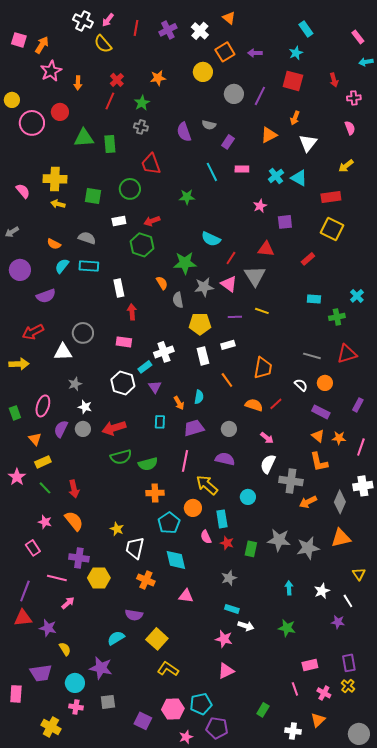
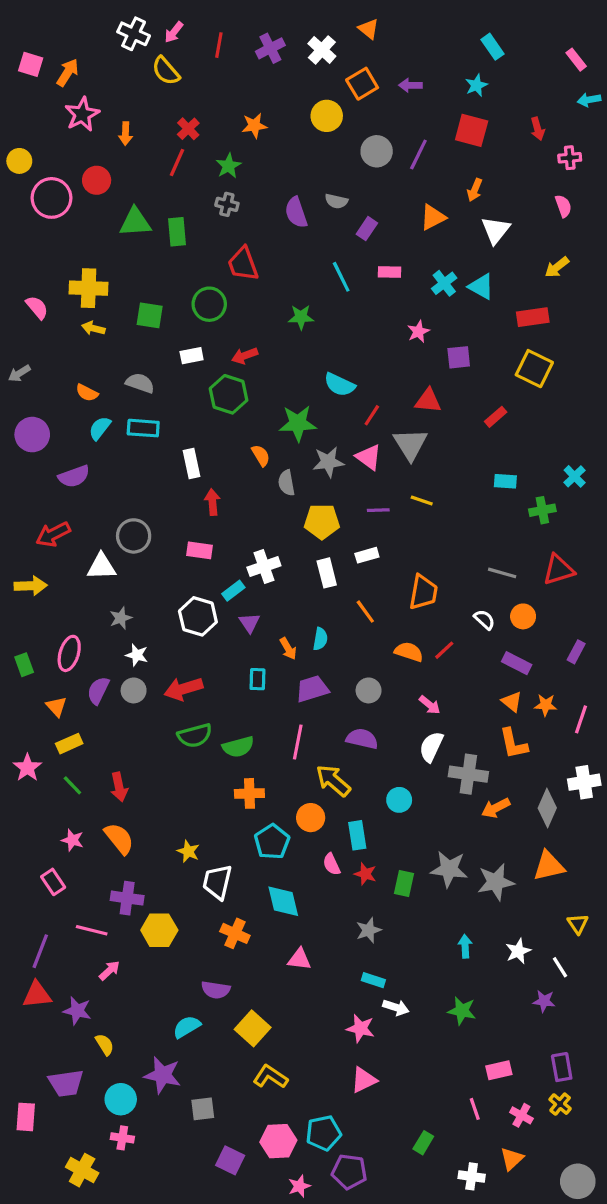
gray square: (108, 702) -> (203, 1109), moved

